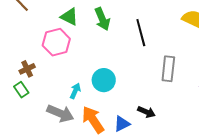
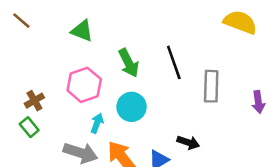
green arrow: (102, 19) -> (129, 63), moved
black line: (141, 33) -> (174, 62), moved
pink hexagon: (56, 42) -> (84, 85), moved

